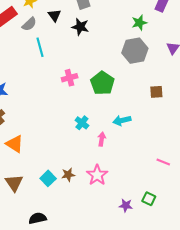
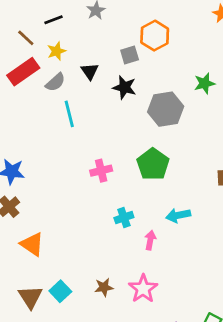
gray hexagon: (135, 51) -> (166, 109), moved
pink cross: (70, 78) -> (101, 171), moved
cyan cross: (82, 123) -> (124, 218), turned 32
cyan square: (48, 178) -> (60, 291), moved

